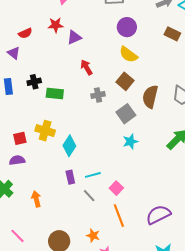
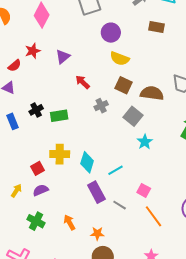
red star: (56, 25) -> (33, 51), moved
brown semicircle: (150, 97) -> (152, 93), turned 100
cyan line: (93, 175) -> (116, 170), moved
purple rectangle: (70, 177) -> (96, 192), size x1.5
orange star: (93, 236) -> (97, 234), moved

